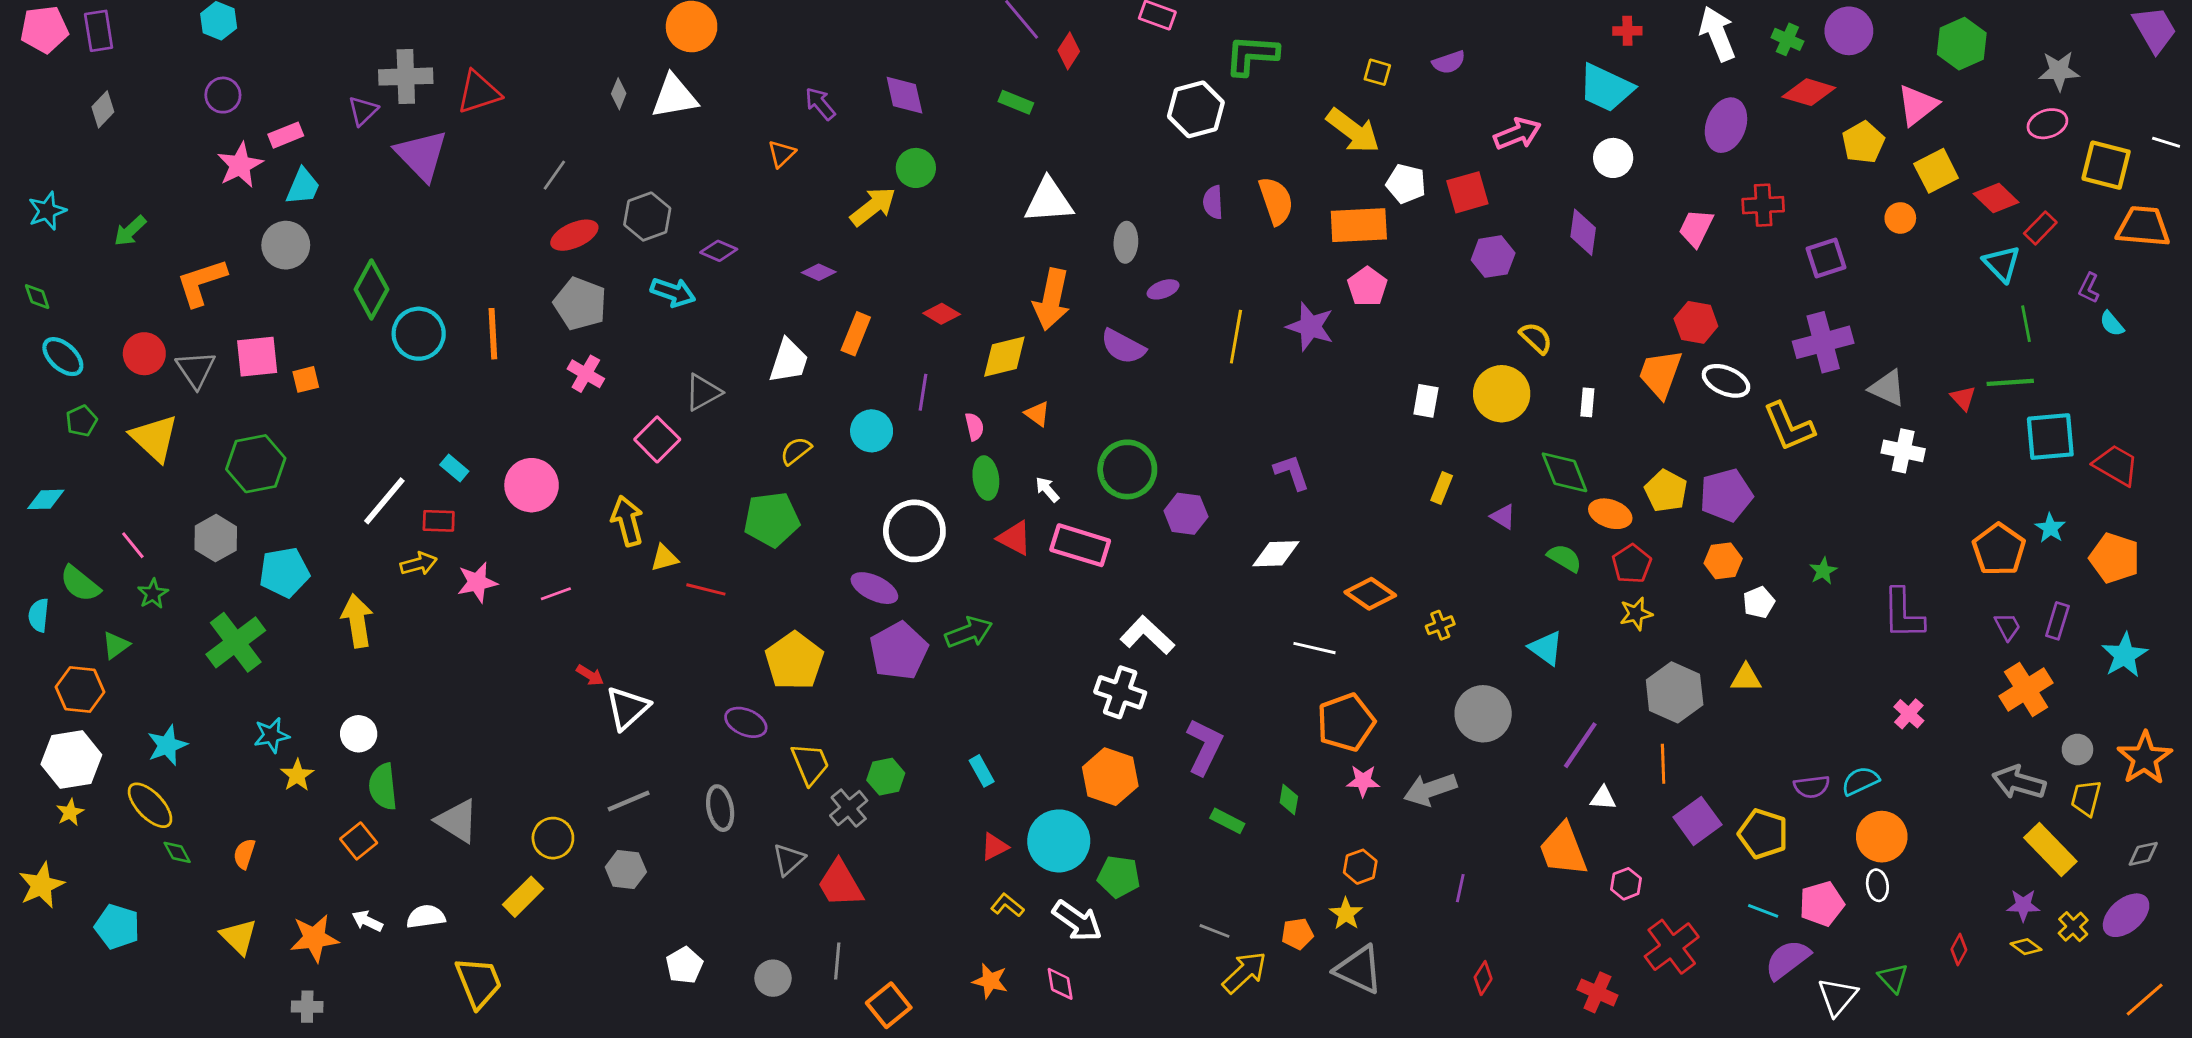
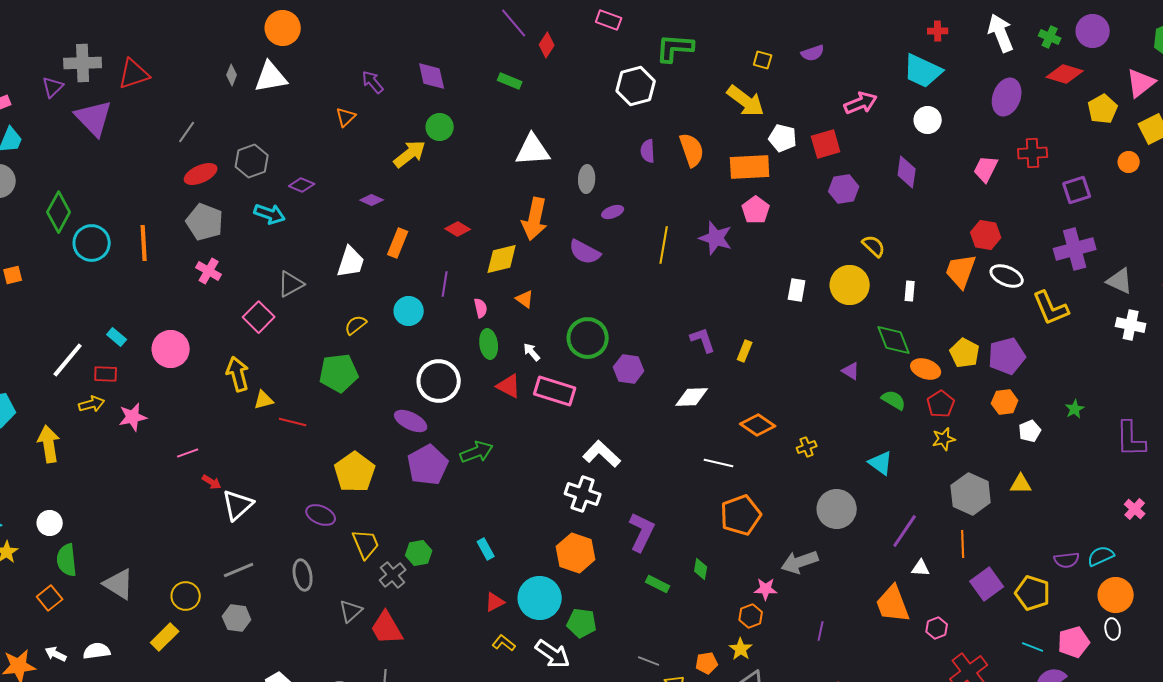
yellow rectangle: (1442, 488) -> (745, 351), moved
pink line: (556, 594) -> (188, 453), moved
pink star: (1363, 781) -> (766, 589), moved

